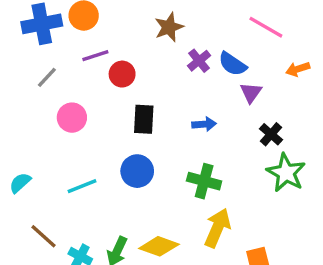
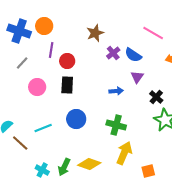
blue cross: (42, 24) -> (19, 31), turned 30
purple line: (95, 56) -> (51, 50), turned -63
purple triangle: (251, 92) -> (137, 77), moved
black rectangle: (144, 119) -> (67, 85), moved
brown line: (43, 236) -> (20, 143), moved

